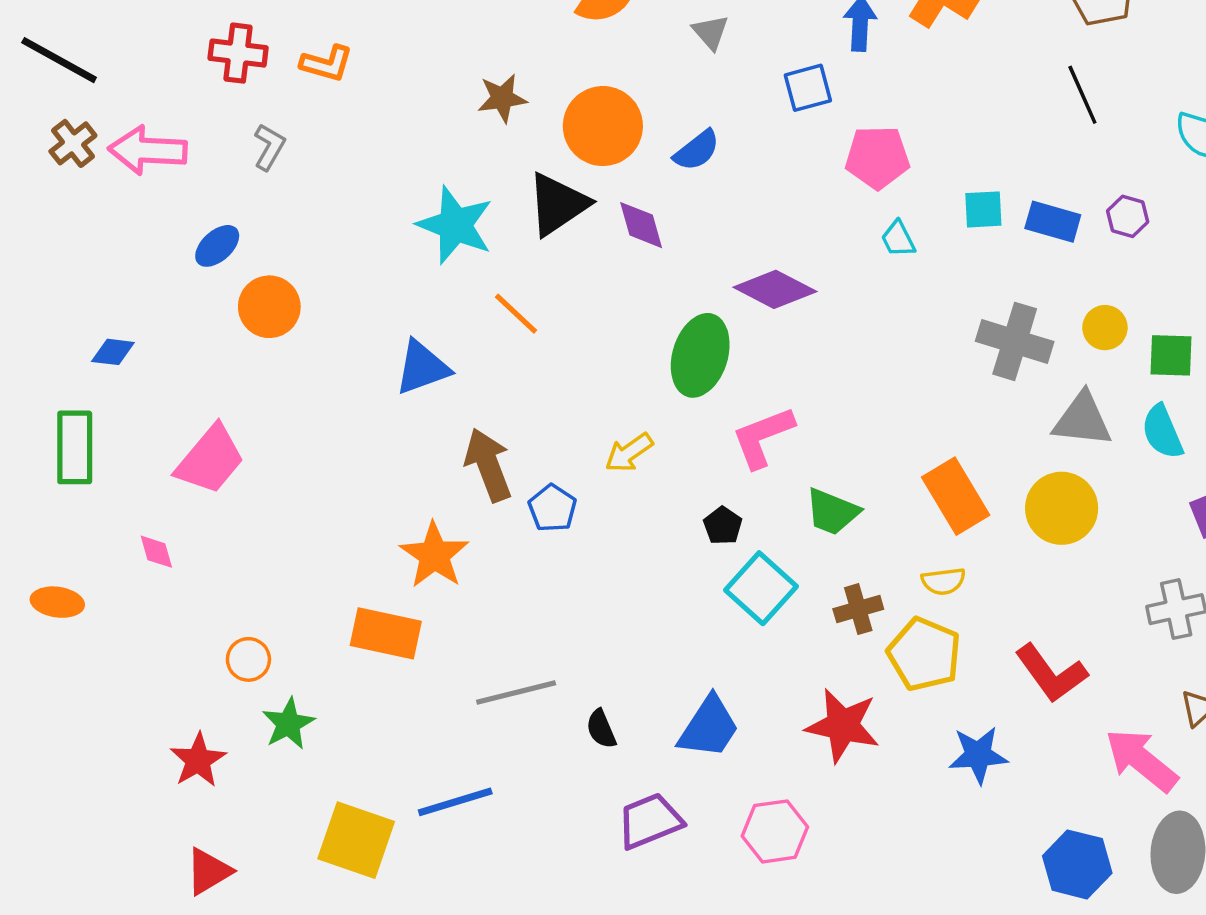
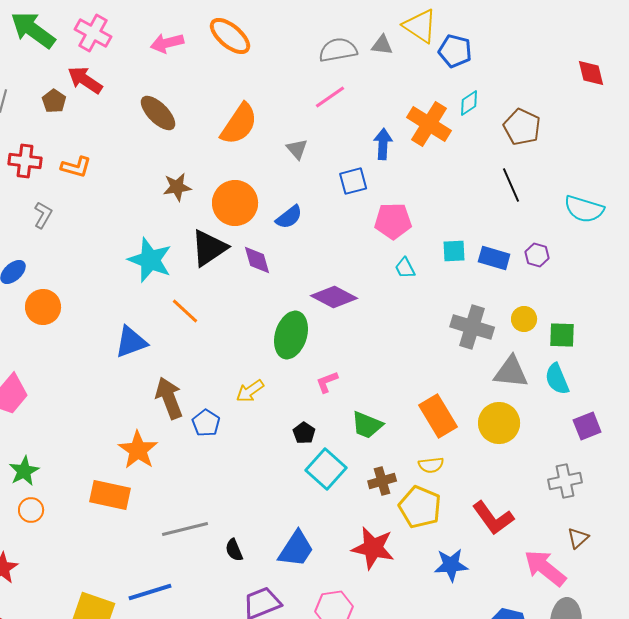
pink L-shape: (763, 437) -> (327, 382), size x0.6
green star: (288, 724) -> (24, 471), moved

